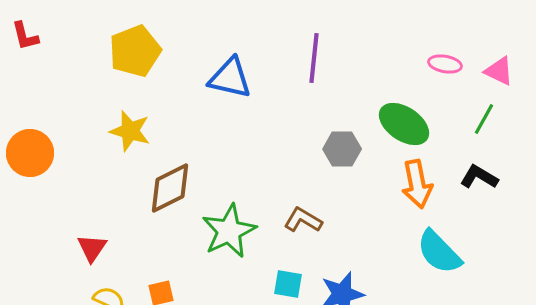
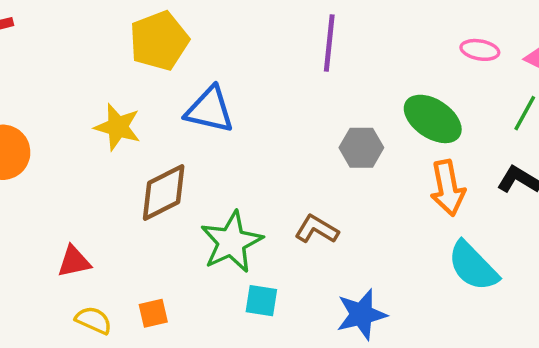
yellow pentagon: (135, 51) -> (159, 41), moved
blue triangle: (230, 78) -> (210, 110), moved
red triangle: (92, 248) -> (74, 262), turned 44
cyan square: (288, 284) -> (261, 301), moved

